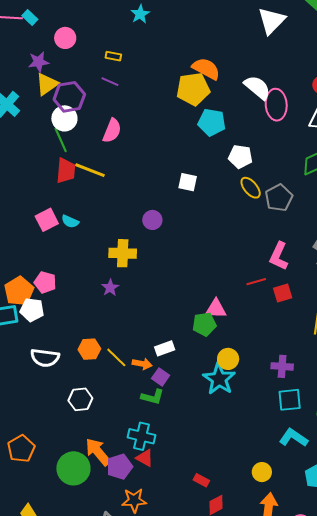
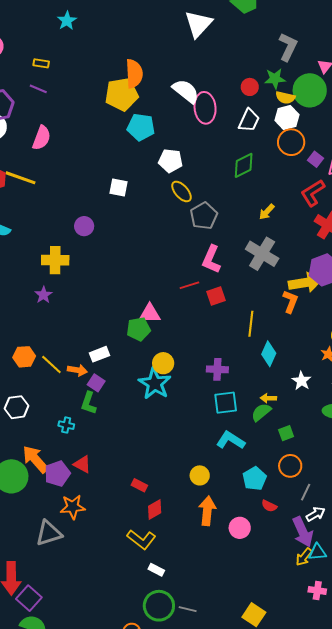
orange semicircle: (206, 69) -> (134, 74), turned 60
gray pentagon: (279, 198) -> (204, 216), moved
green L-shape: (153, 397) -> (89, 403), turned 95
cyan cross: (142, 436) -> (66, 425), moved, size x0.6

